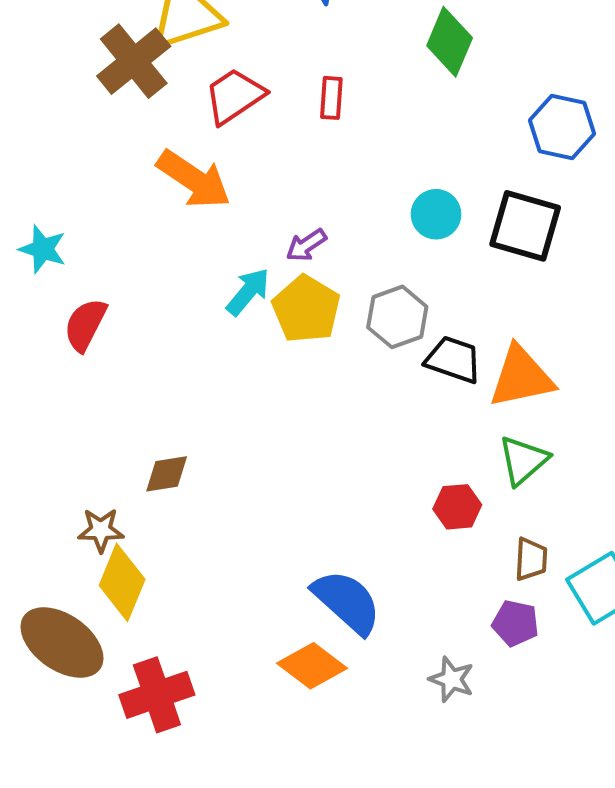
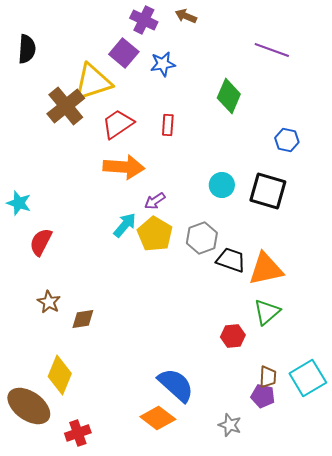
blue hexagon: (562, 127) -> (287, 140), size x0.7
orange arrow: (194, 179) -> (124, 167), moved, turned -30
brown star: (101, 530) -> (49, 302), moved, turned 30
brown trapezoid: (531, 559) -> (268, 377), moved
red cross: (157, 695) -> (78, 433), size x0.7

